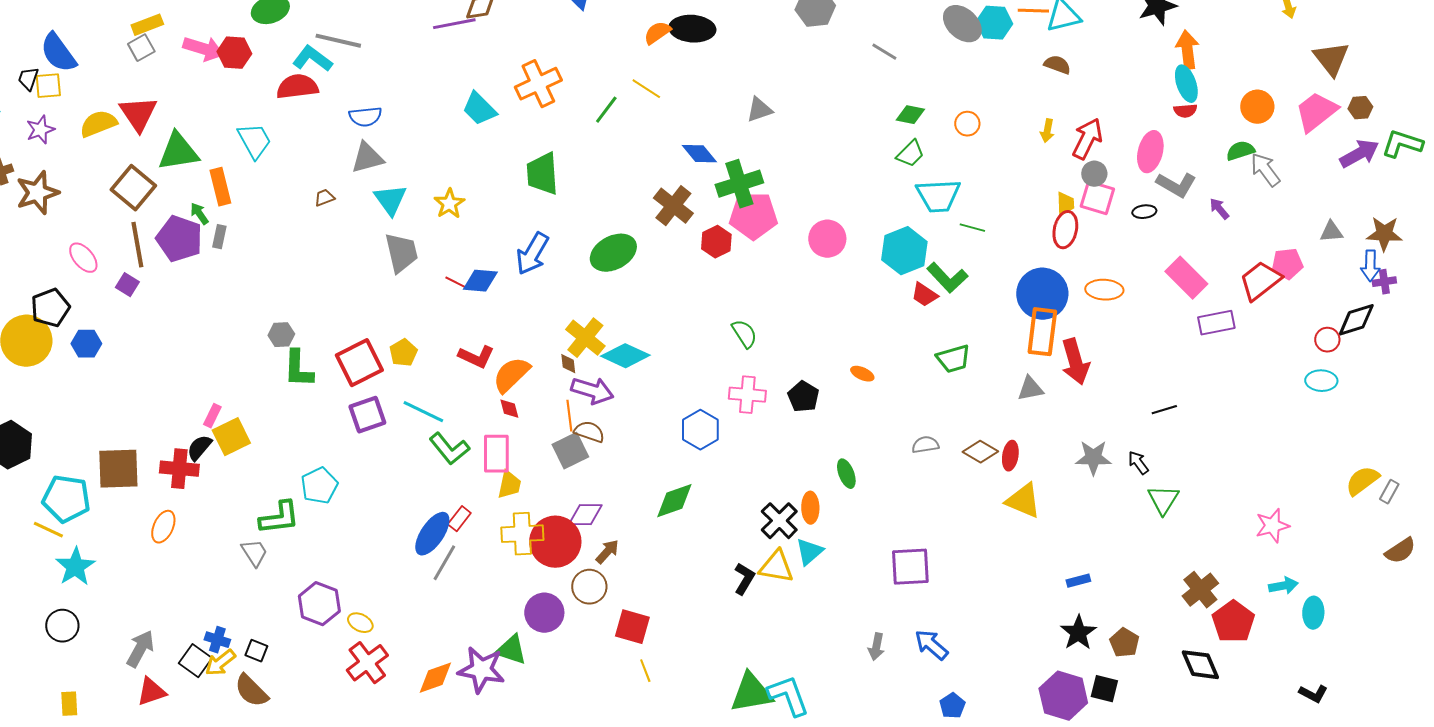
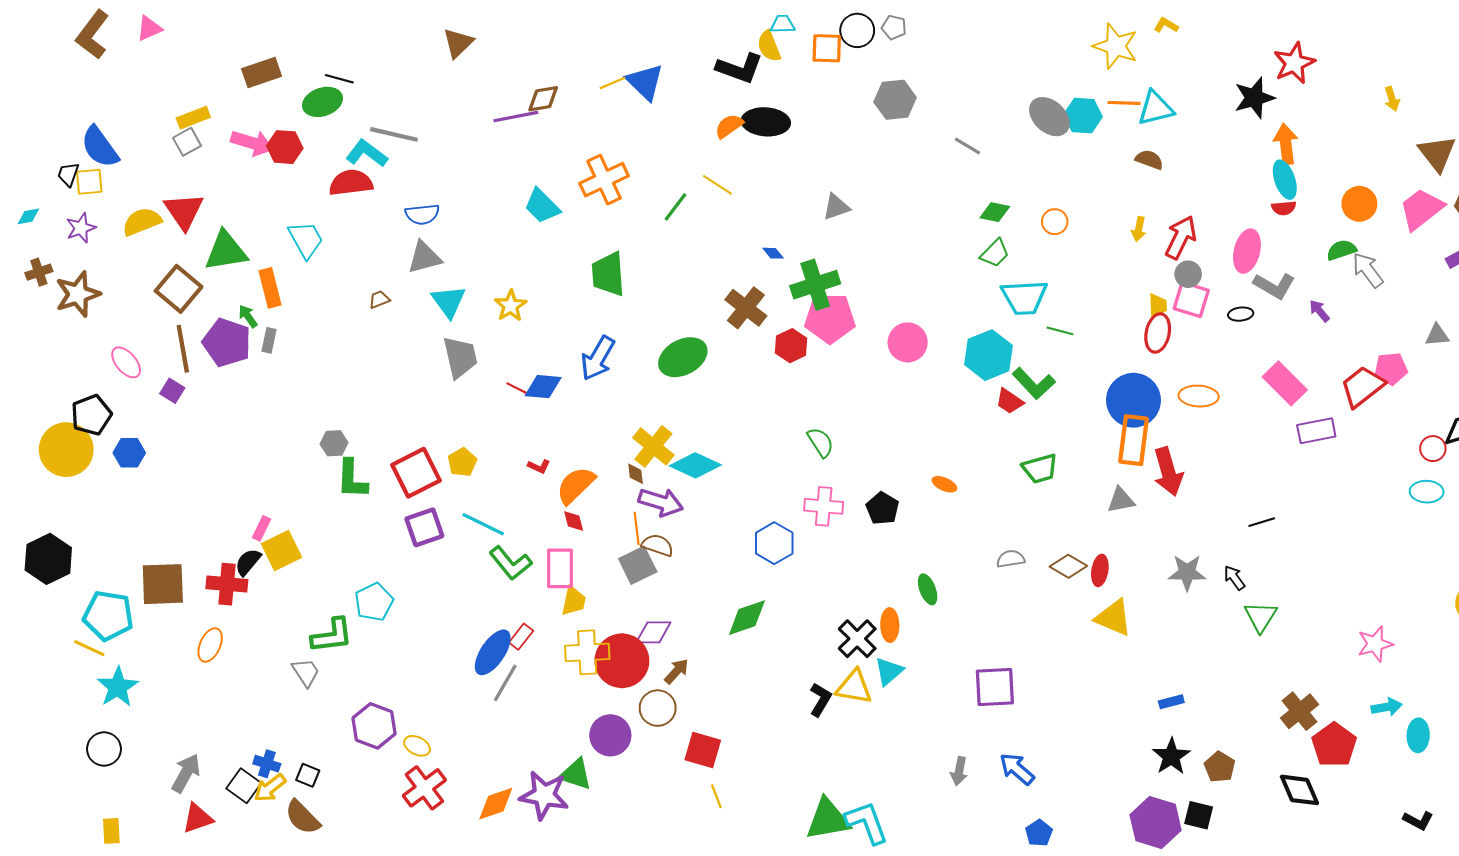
blue diamond: (699, 154) -> (773, 253), size x0.6
red L-shape: (476, 357) -> (539, 466), size x0.6

